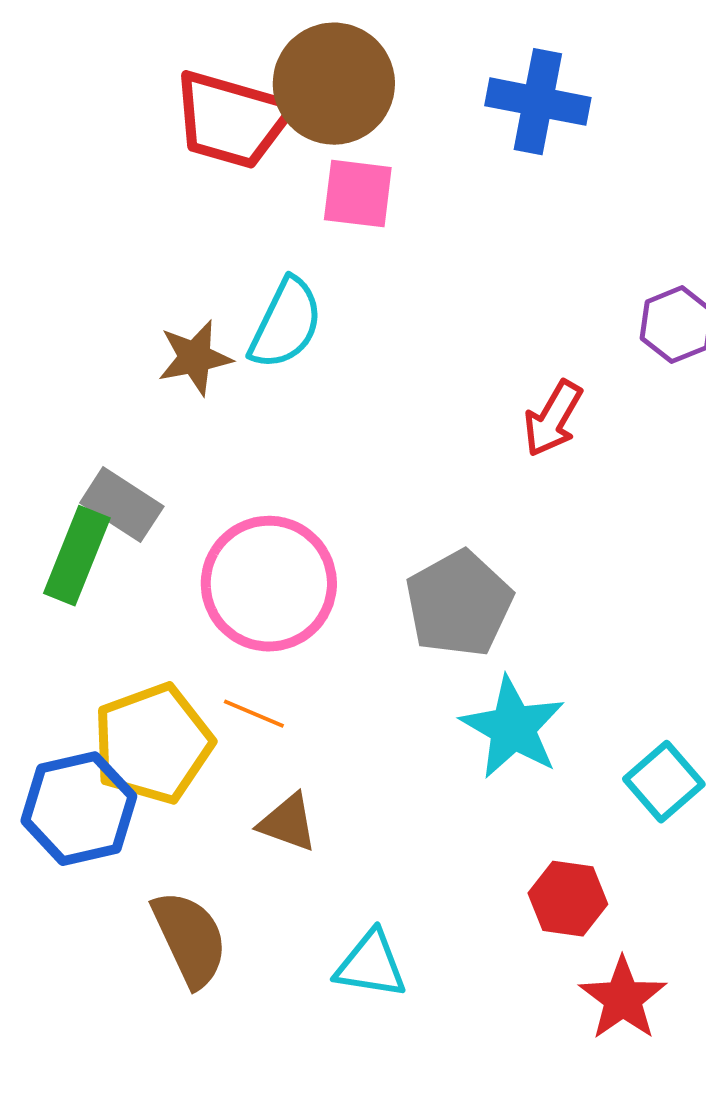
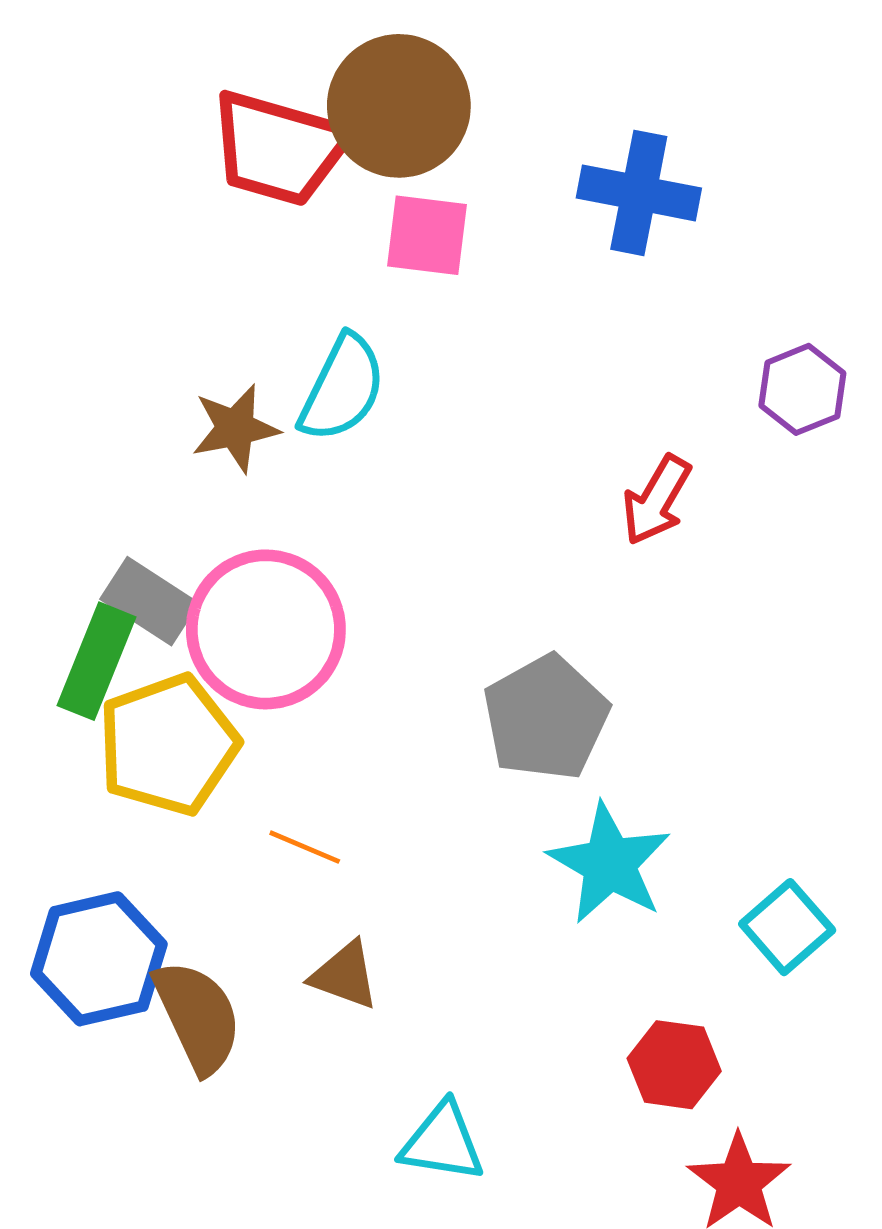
blue cross: (538, 102) -> (639, 193), moved
pink circle: (269, 584) -> (266, 629), moved
yellow pentagon: (153, 744) -> (168, 745), moved
brown semicircle: (190, 939) -> (198, 1016), moved

